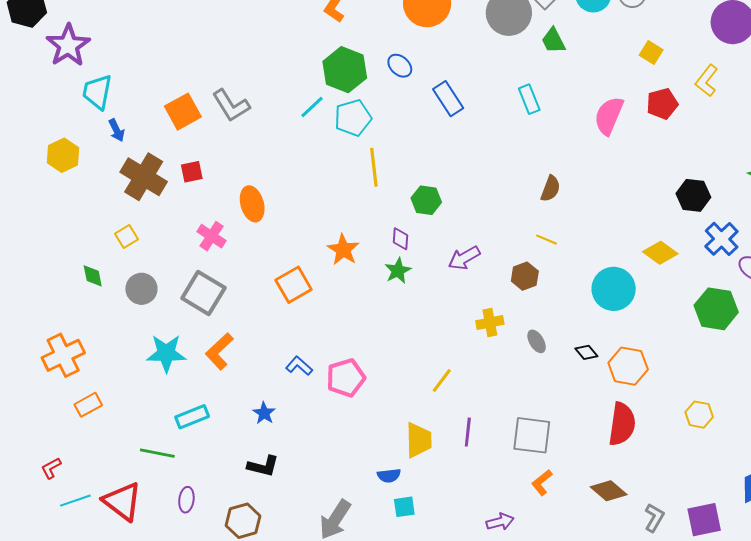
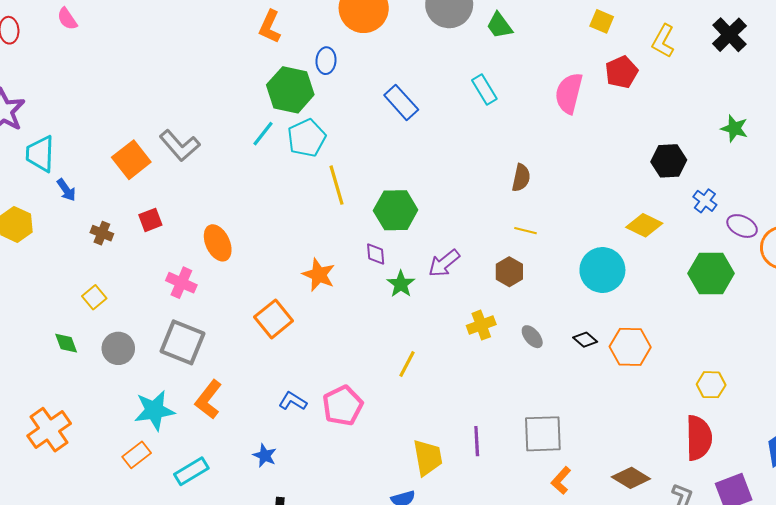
blue ellipse: (400, 66) -> (326, 61), moved, turned 60
brown cross: (144, 177) -> (102, 233), size x0.5
green hexagon: (426, 200) -> (396, 210), size x1.4
blue cross: (722, 239) -> (705, 201), size x0.7
green star: (398, 271) -> (401, 284), moved
yellow line: (442, 381) -> (407, 364), moved
orange rectangle: (88, 405) -> (137, 455), moved
red semicircle: (622, 424) -> (699, 438), moved

